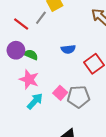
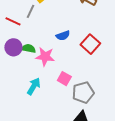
pink star: (29, 79) -> (45, 57), moved
gray pentagon: (78, 97) -> (83, 93), moved
cyan arrow: (35, 101) -> (34, 86), moved

